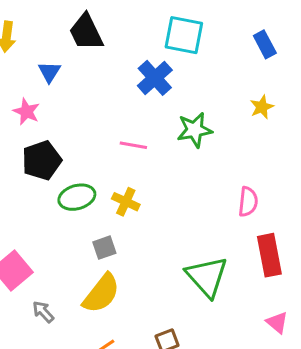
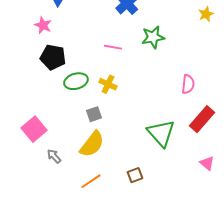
yellow star: (262, 107) -> (206, 14), moved
black pentagon: (42, 160) -> (53, 57), turned 30
red rectangle: (269, 255) -> (202, 119), turned 52

